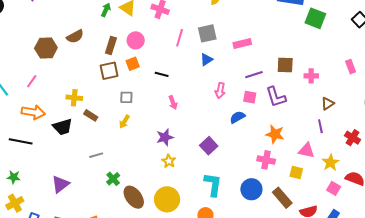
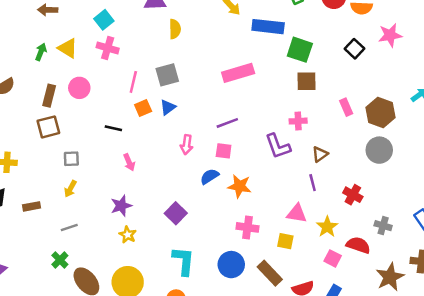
pink rectangle: (242, 44) -> (238, 73), moved, size x1.4
orange square: (133, 64) -> (143, 108), moved
brown square: (285, 65) -> (306, 81), moved
purple L-shape: (276, 97) -> (278, 146), moved
brown rectangle: (91, 115) -> (32, 206), moved, turned -40
orange star: (275, 134) -> (239, 186), moved
gray line: (96, 155) -> (69, 228), moved

